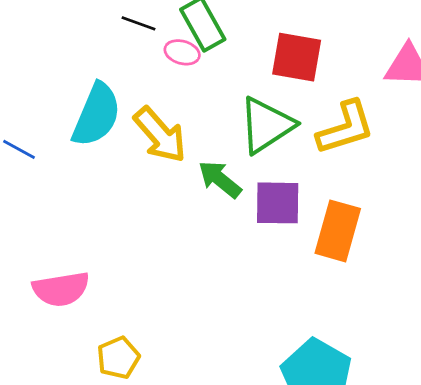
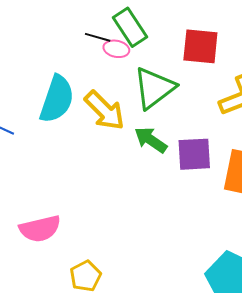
black line: (139, 23) -> (98, 37), moved
green triangle: (266, 125) -> (154, 88), moved

